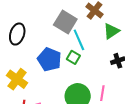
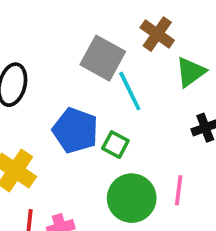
green square: (73, 57) -> (115, 145), moved

